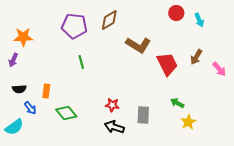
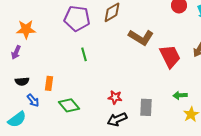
green arrow: (177, 103) -> (180, 95), turned -32
black arrow: (114, 127) -> (117, 119), turned -42

